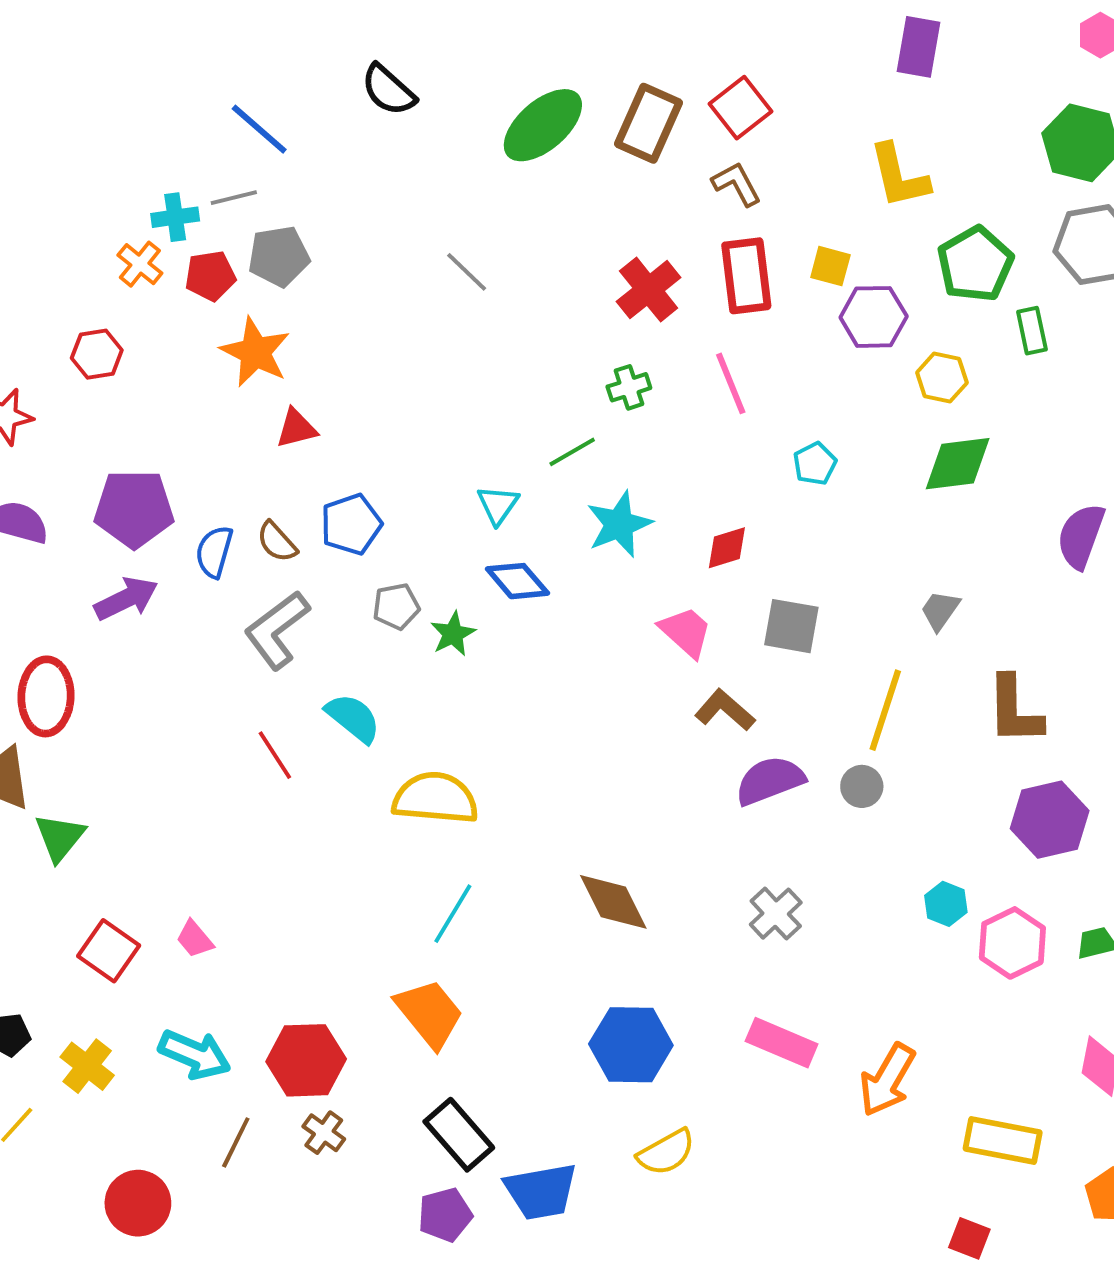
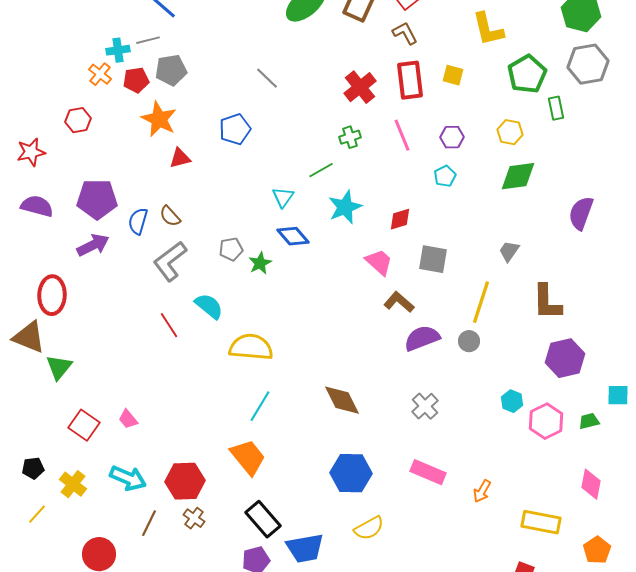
purple hexagon: (874, 317) -> (452, 137), moved, size x0.7
blue pentagon: (351, 524) -> (235, 129), moved
orange arrow: (887, 1080) -> (482, 491), size x0.6

